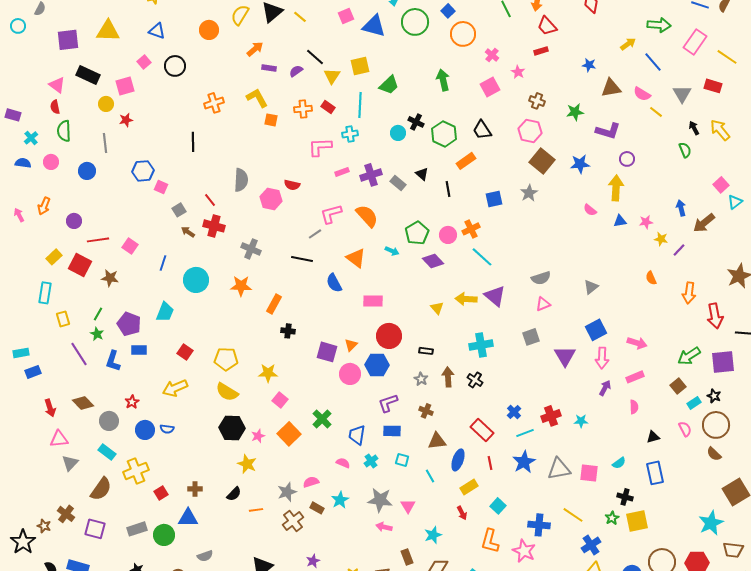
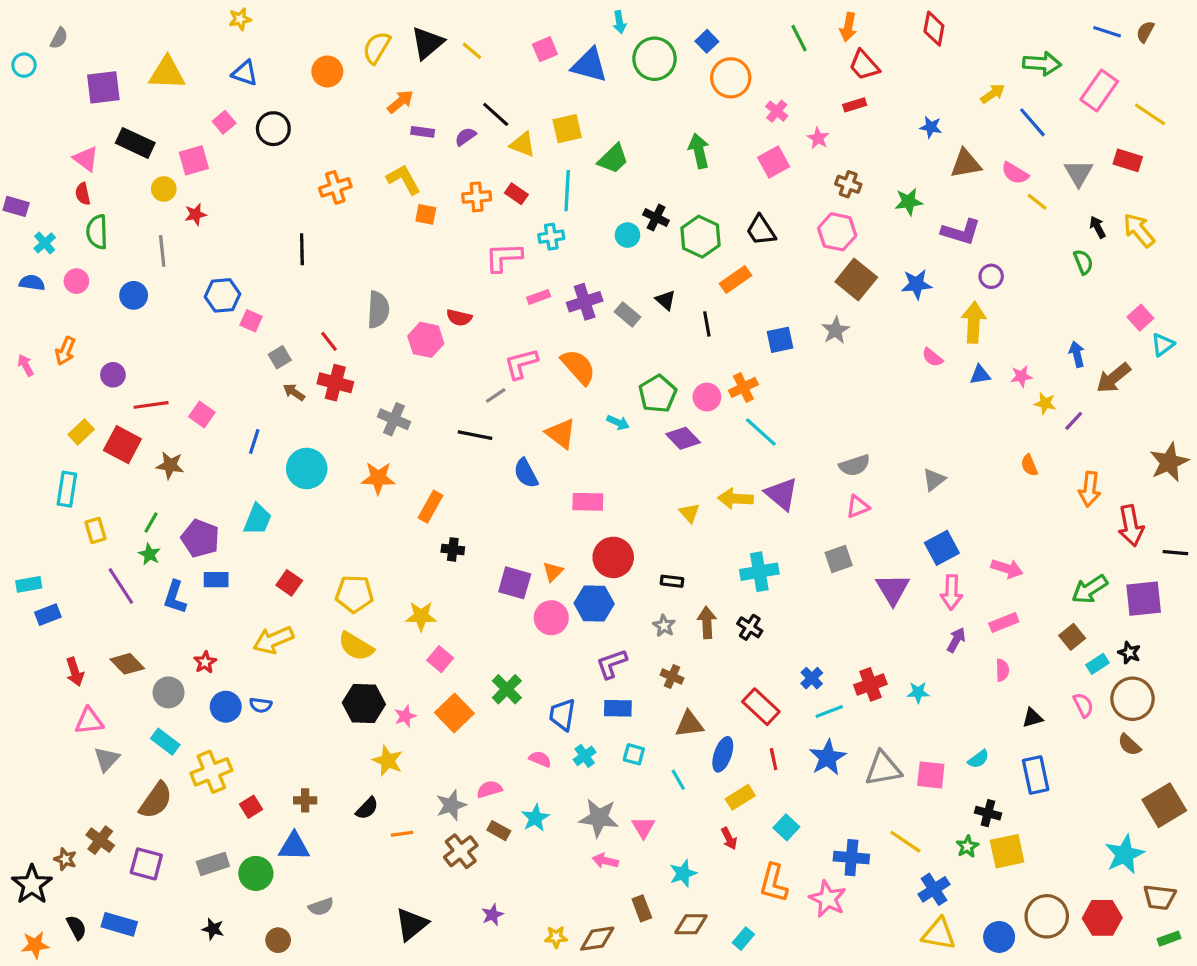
yellow triangle: (332, 76) -> (523, 145), turned -42

